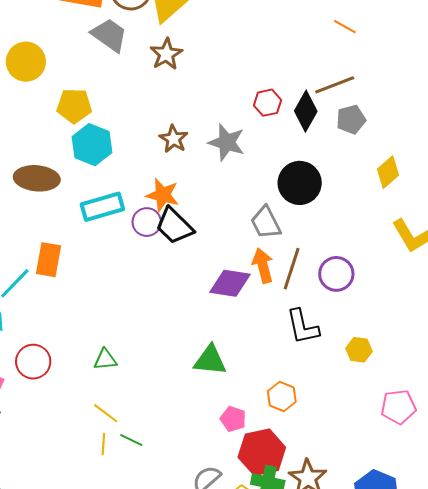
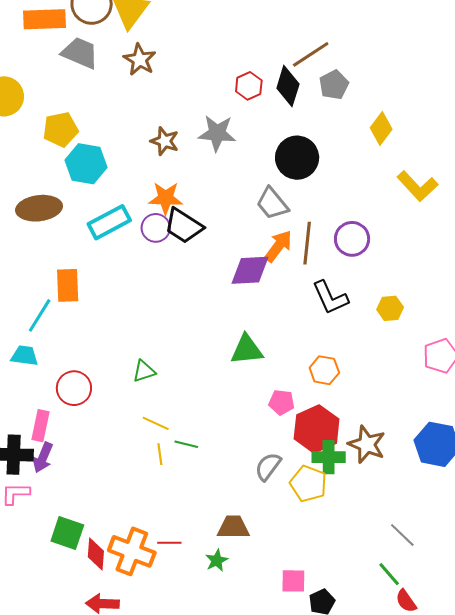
orange arrow: (263, 266) -> (278, 246), turned 64

